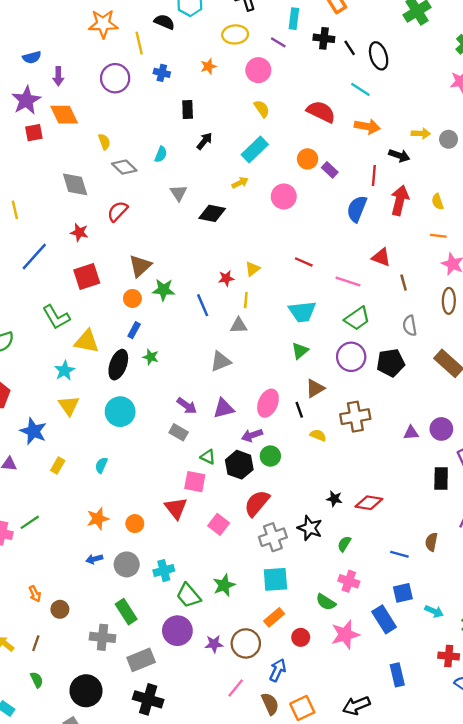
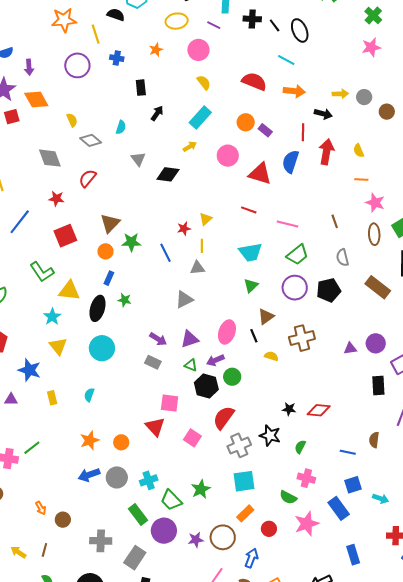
red triangle: (381, 257) -> (260, 174), moved, size x1.4
green triangle: (208, 457) -> (191, 365), moved
yellow rectangle: (58, 466) -> (52, 398), turned -40
blue arrow: (94, 559) -> (89, 475), size x1.5
green rectangle: (126, 612) -> (138, 515), moved
gray rectangle: (141, 660) -> (135, 558), turned -30

